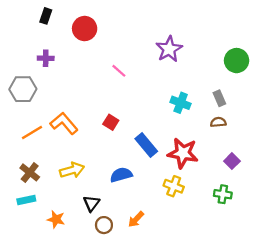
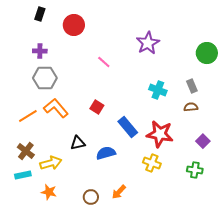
gray hexagon: (23, 89) -> (45, 78), moved
yellow arrow: (72, 170) -> (51, 163), moved
black triangle: (91, 203) -> (78, 143), moved, turned 42

